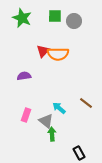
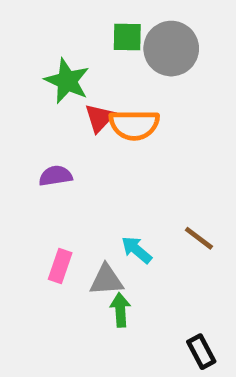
green star: (22, 18) -> (67, 81), moved
gray circle: (74, 21) -> (171, 49), size x1.5
gray triangle: (46, 121) -> (106, 280), turned -42
black rectangle: (79, 153) -> (201, 352), moved

